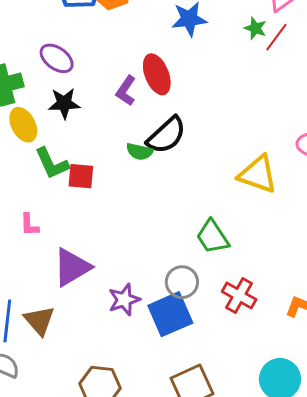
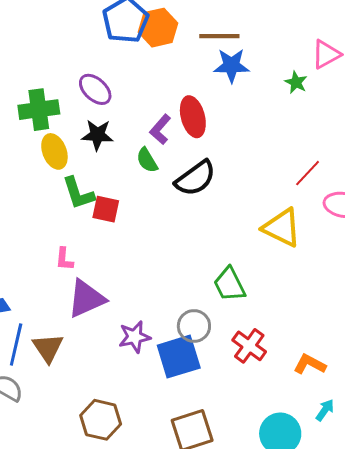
red line: (276, 37) -> (308, 173), moved
green semicircle: (140, 152) -> (147, 160), moved, turned 40
pink L-shape: (29, 225) -> (64, 259), moved

